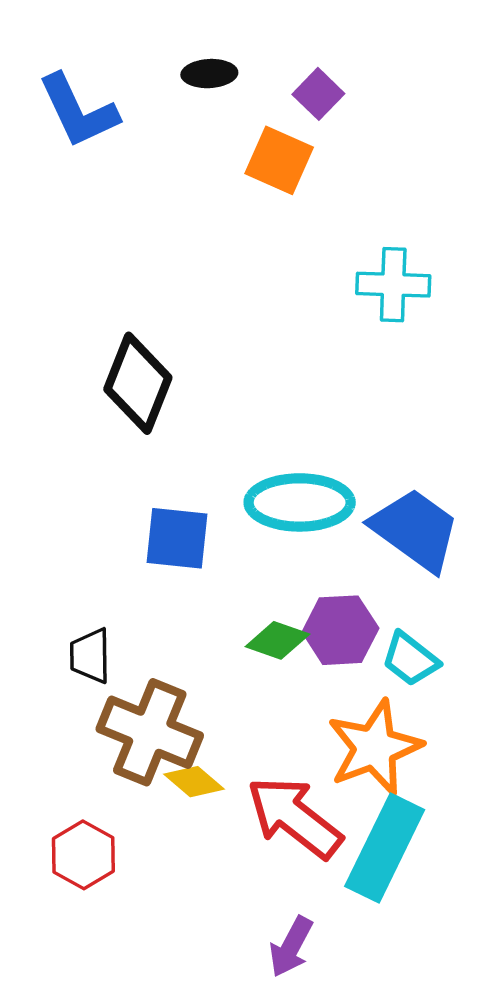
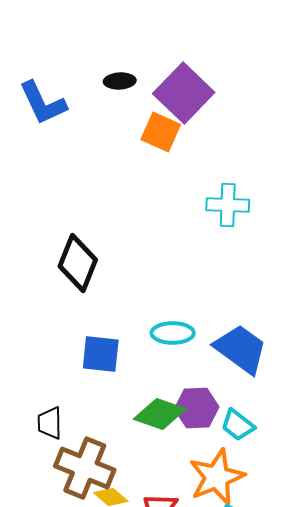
purple square: (318, 94) -> (184, 93), size x2.0
cyan ellipse: (300, 502) -> (173, 333), size x0.7
green diamond: (277, 640) -> (160, 414), size x1.4

